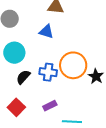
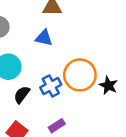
blue cross: (48, 72) -> (51, 86), turned -30

